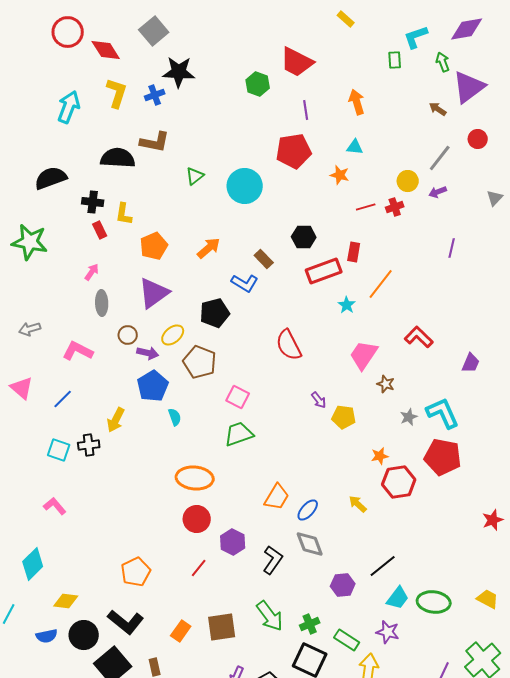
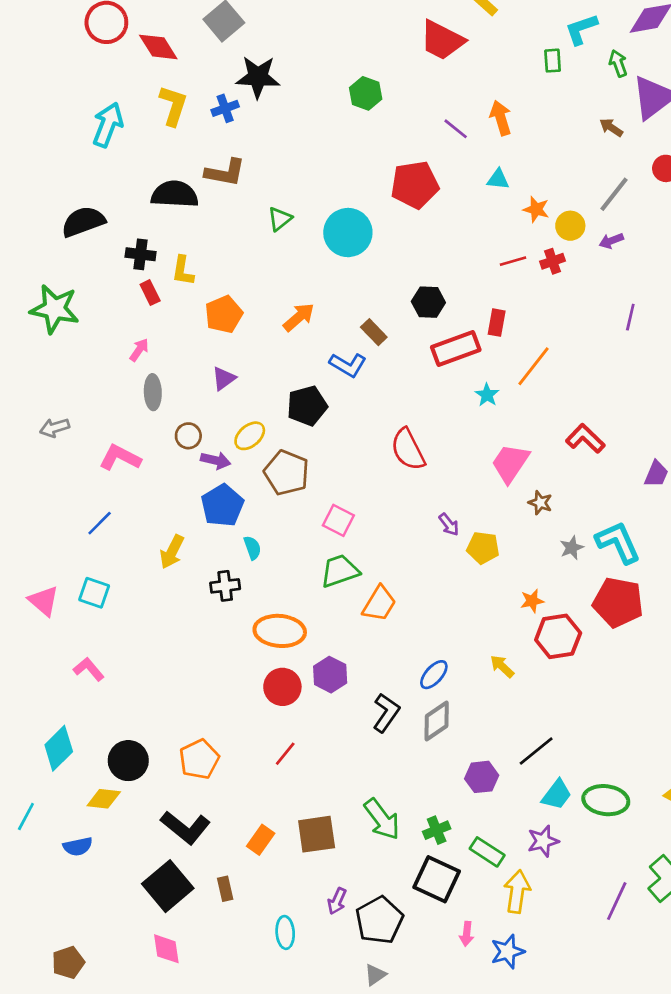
red trapezoid: (297, 62) -> (442, 40), moved
purple line: (306, 110) -> (456, 129), moved, turned -42
orange star: (340, 175) -> (536, 209), moved
purple triangle: (154, 293) -> (224, 379), size x0.6
pink triangle: (22, 388) -> (44, 601), moved
black cross: (89, 445) -> (225, 586), moved
orange trapezoid: (277, 497) -> (379, 604), moved
purple hexagon: (233, 542) -> (330, 675), moved
gray diamond: (310, 544) -> (437, 721), turned 76
black L-shape: (273, 560) -> (386, 713), moved
purple star: (388, 632) -> (543, 841), turned -30
black circle: (84, 635) -> (128, 761), moved

